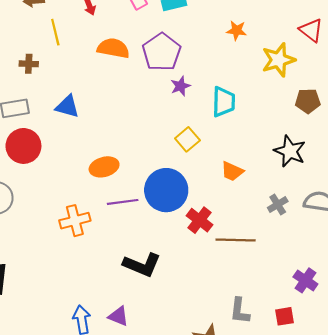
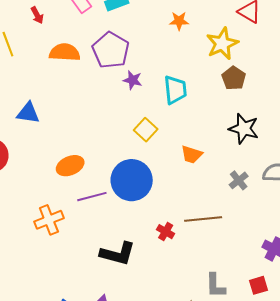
purple star: (180, 86) -> (133, 80), turned -30
brown pentagon: (308, 101) -> (234, 78), moved, turned -30
red cross: (199, 220) -> (166, 232), moved, size x0.7

